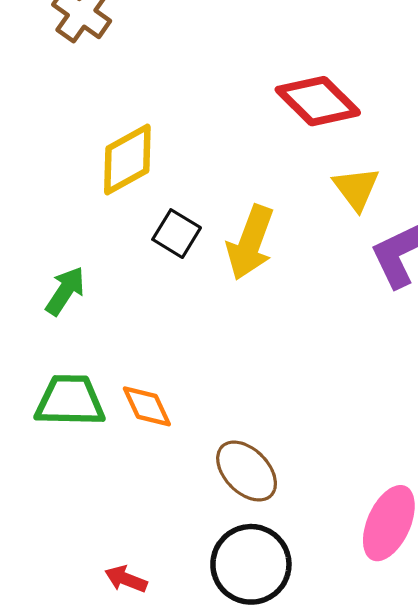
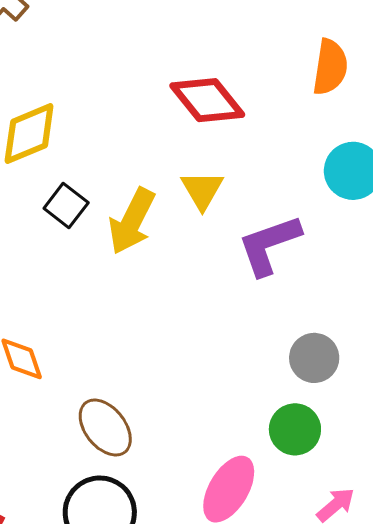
yellow triangle: (356, 188) -> (202, 190), moved

